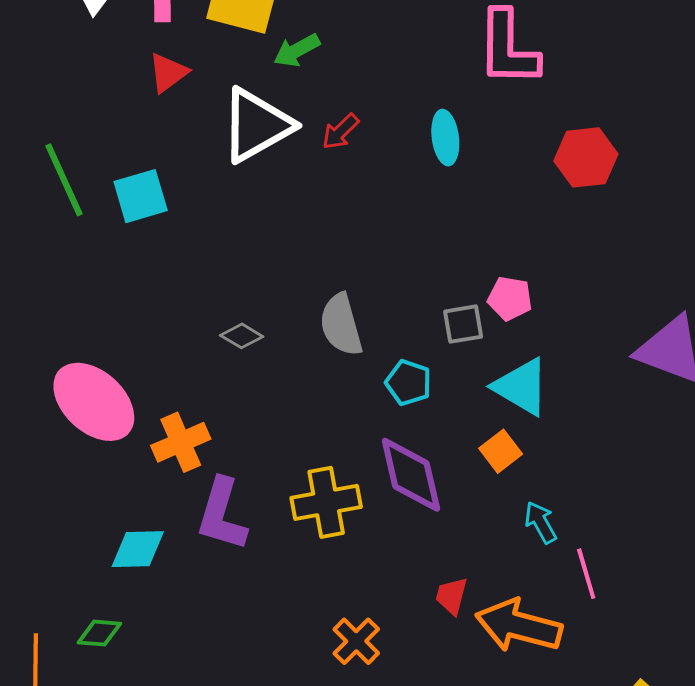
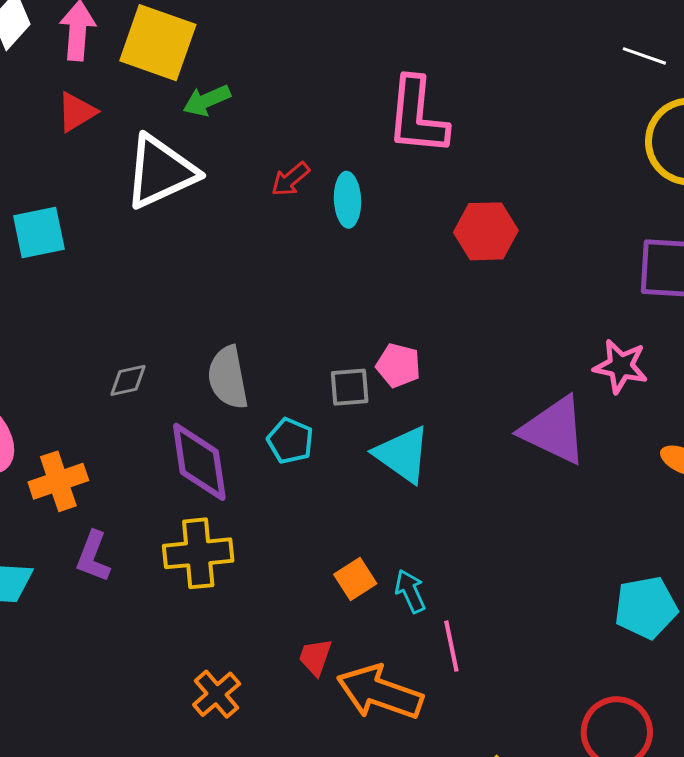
red arrow: (340, 132) -> (290, 179), moved
gray diamond: (242, 336) -> (128, 380), turned -48
orange square: (501, 451) -> (355, 579), moved
purple diamond: (411, 475) -> (199, 462), moved
purple L-shape: (222, 514) -> (93, 557), size x0.7

